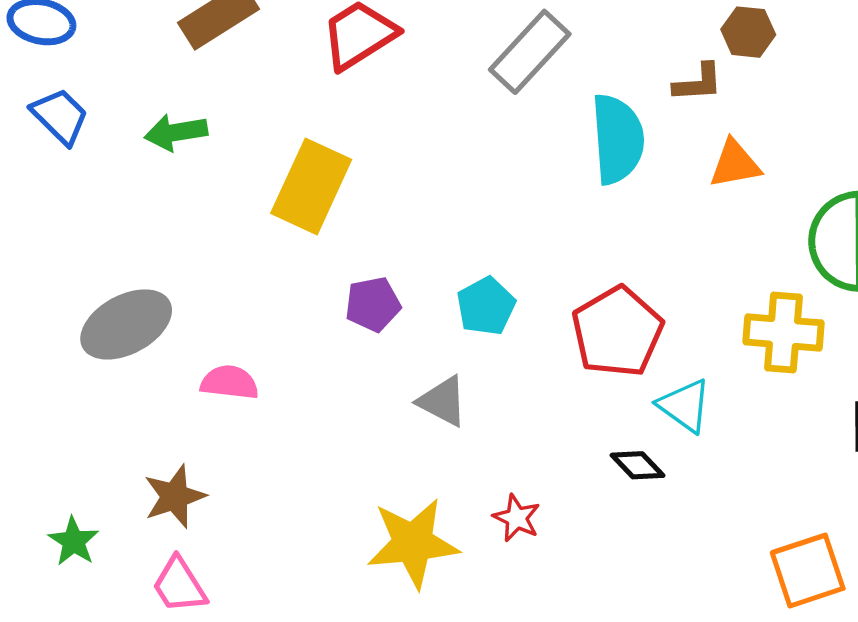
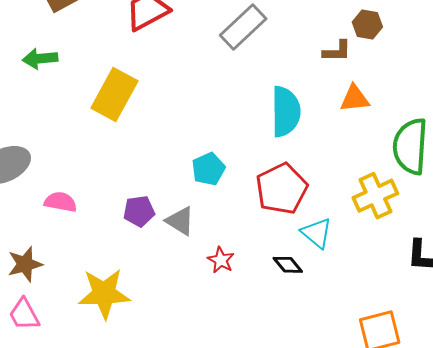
cyan semicircle: (618, 139) -> (286, 112), moved
purple pentagon: (373, 304) -> (139, 211), moved
yellow cross: (783, 332) -> (375, 196), turned -33
red star: (517, 518) -> (221, 260), moved
yellow star: (413, 543) -> (104, 294), moved

